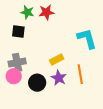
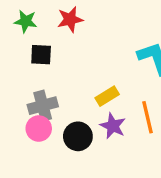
green star: (27, 12) -> (26, 21), moved
red star: (46, 12) -> (70, 19), moved

